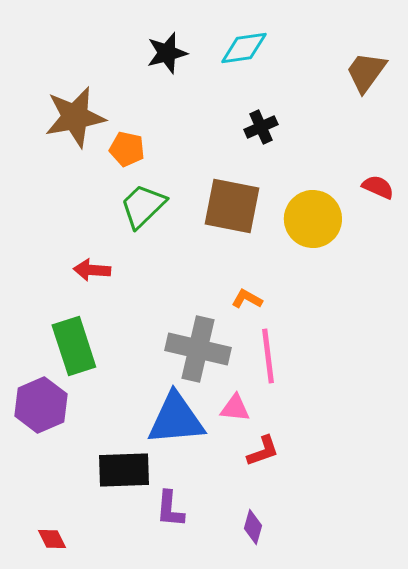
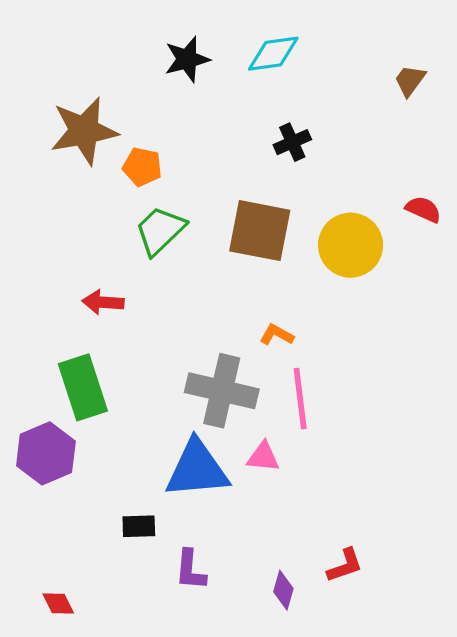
brown trapezoid: (366, 72) -> (410, 81), size x0.7
red L-shape: (263, 451) -> (345, 565), moved
black rectangle: (124, 470) -> (139, 526), size x0.6

